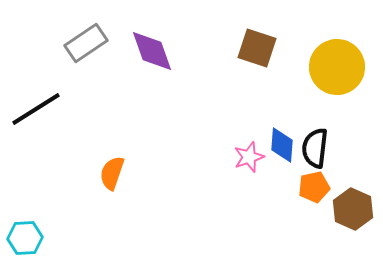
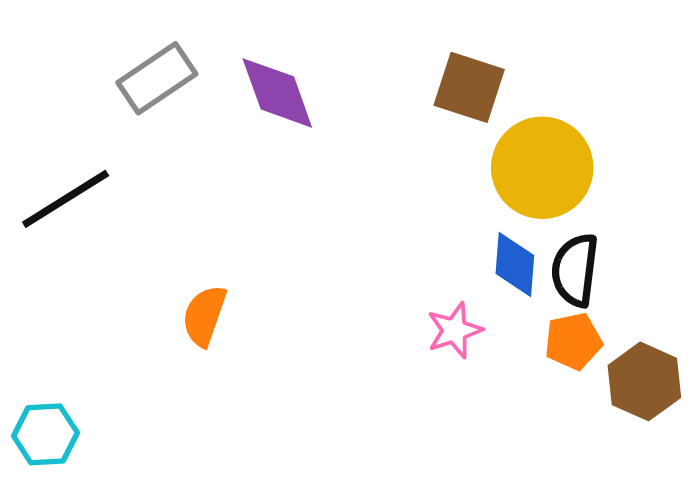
yellow circle: (337, 67) -> (542, 168), moved
pink star: (249, 157) -> (455, 330), moved

